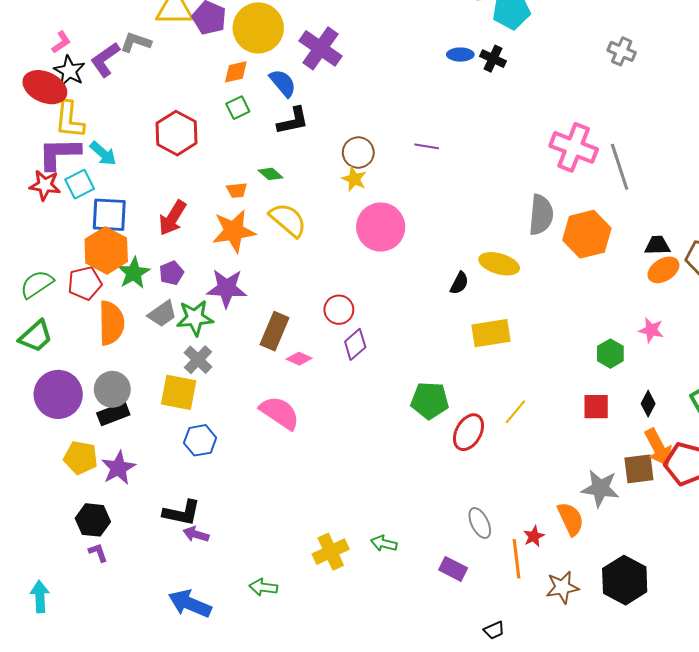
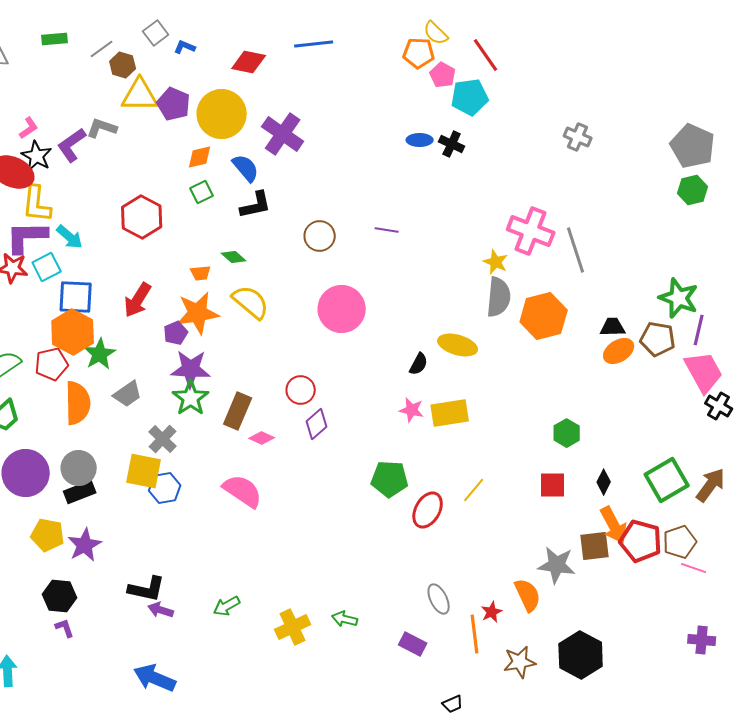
yellow star: (354, 179) -> (496, 262), moved
purple pentagon: (171, 273) -> (176, 333), moved
green star: (195, 318) -> (191, 398), moved, turned -30
pink star: (651, 330) -> (412, 410), moved
blue hexagon: (200, 440) -> (165, 488), moved
green arrow: (263, 587) -> (227, 606), moved, turned -36

